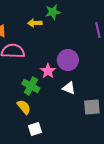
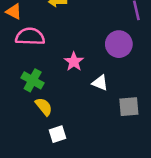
purple circle: (68, 60) -> (119, 44), moved
green cross: (31, 86) -> (33, 80), moved

